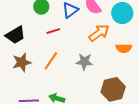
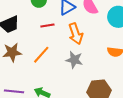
orange arrow: (99, 33) -> (76, 34), moved, turned 100

